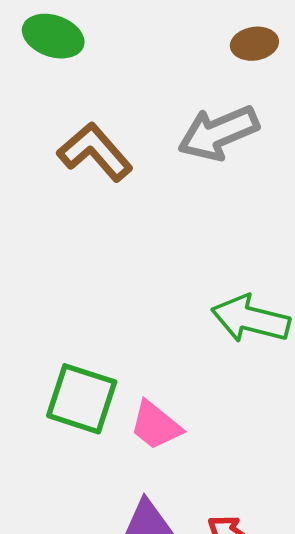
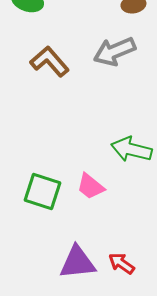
pink trapezoid: (156, 425) -> (90, 186), moved

